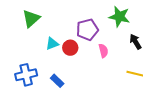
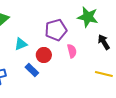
red circle: (70, 48) -> (44, 55), moved
blue rectangle: (57, 81) -> (32, 70), moved

